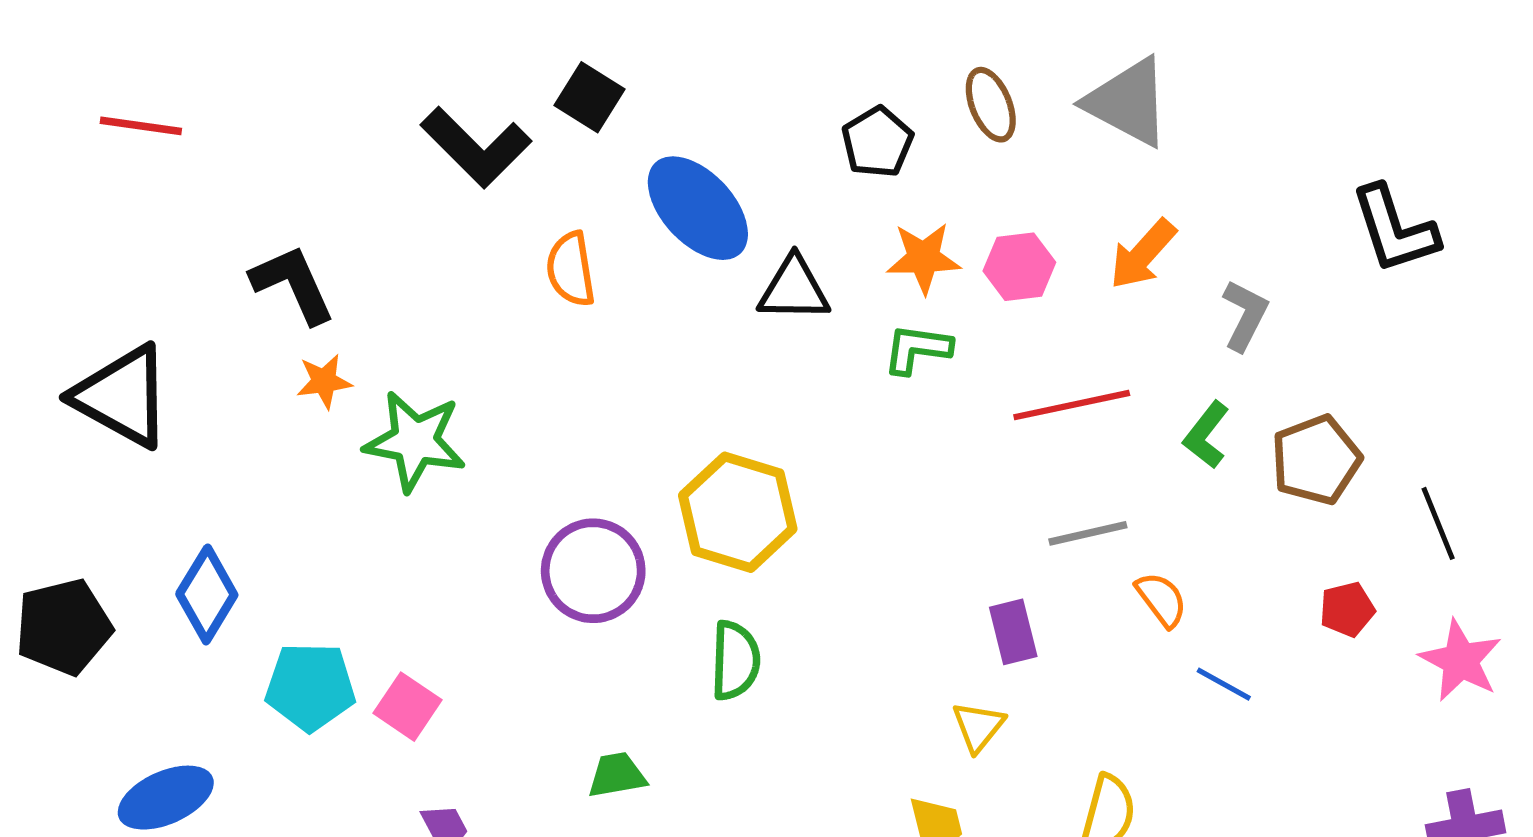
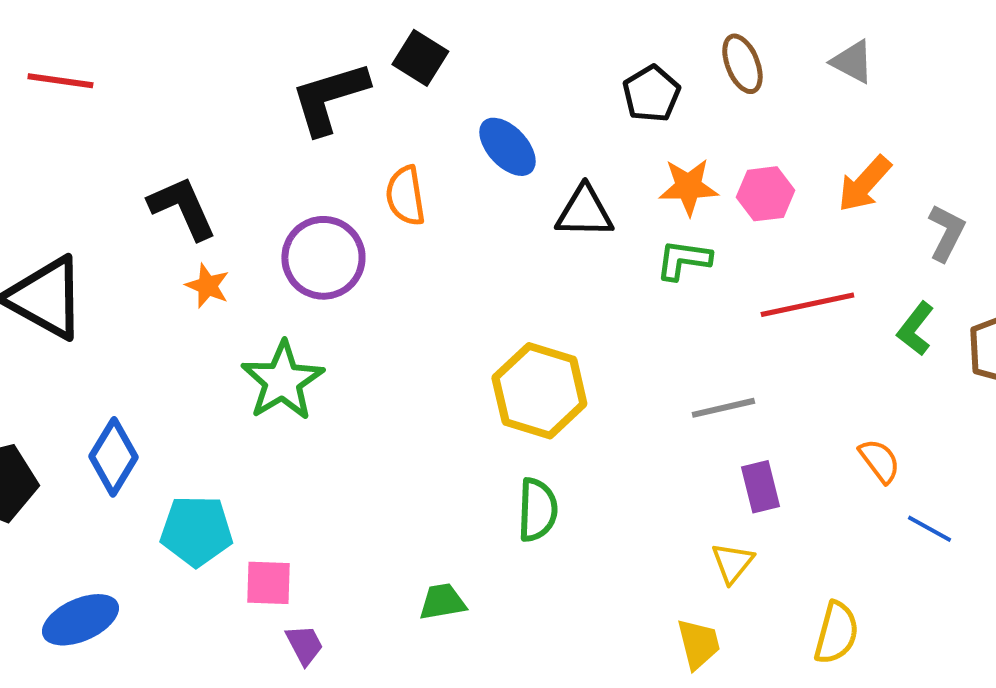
gray triangle: (1128, 102) -> (852, 62), size x0.6
black L-shape: (476, 147) -> (329, 98), turned 118
blue ellipse: (698, 208) -> (507, 147), size x0.7
orange star: (324, 381) -> (207, 286), turned 30
green star: (415, 441) -> (282, 381), moved, turned 30
gray line: (1088, 533) -> (723, 408), moved
purple circle: (593, 571) -> (323, 258), moved
pink square: (408, 707) -> (268, 583), moved, turned -32

